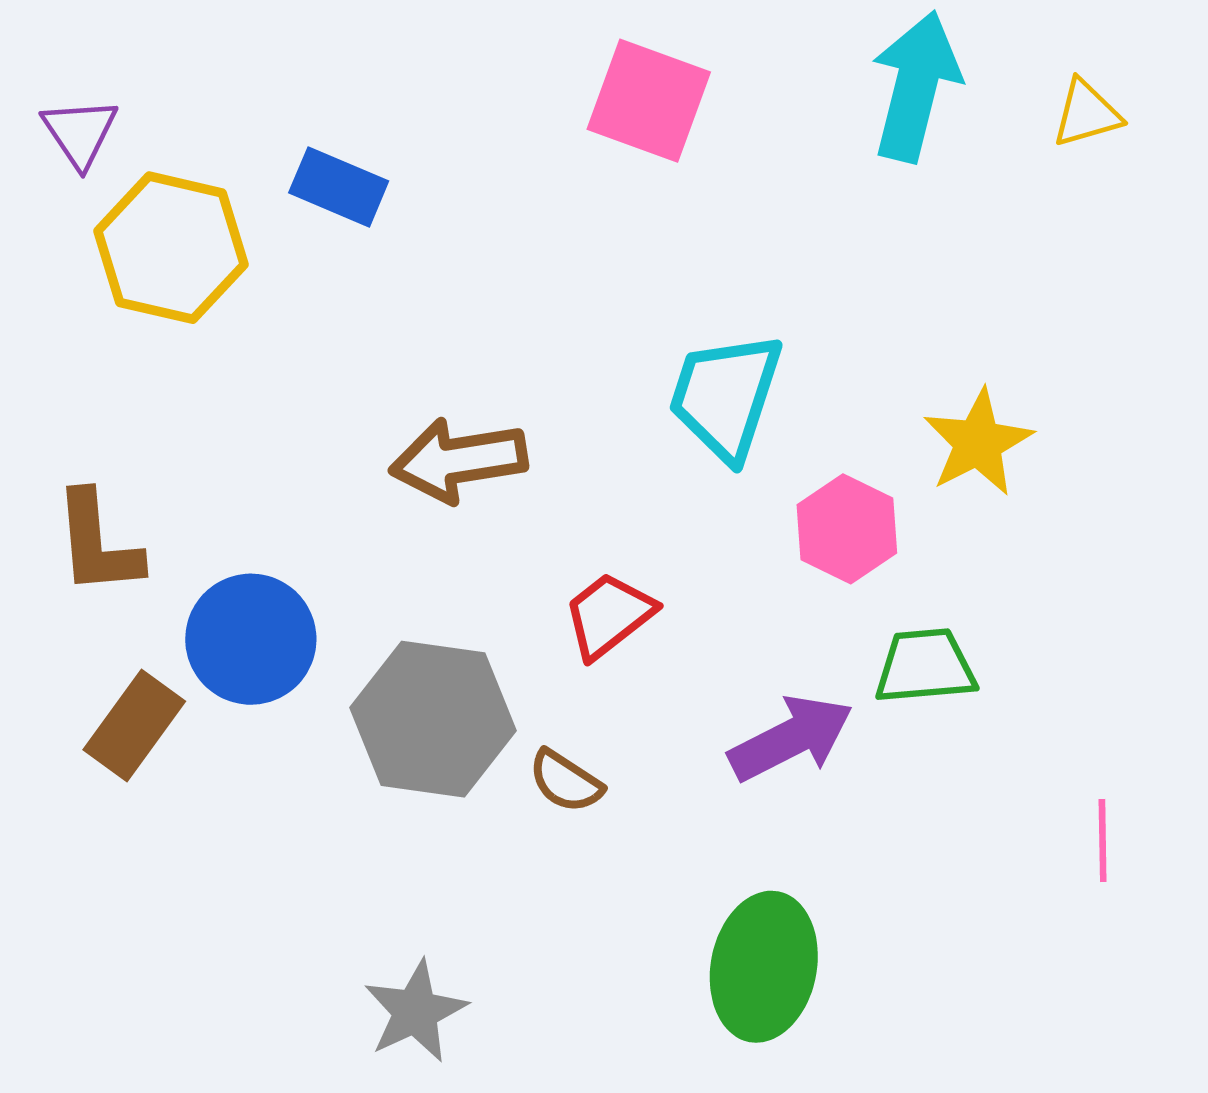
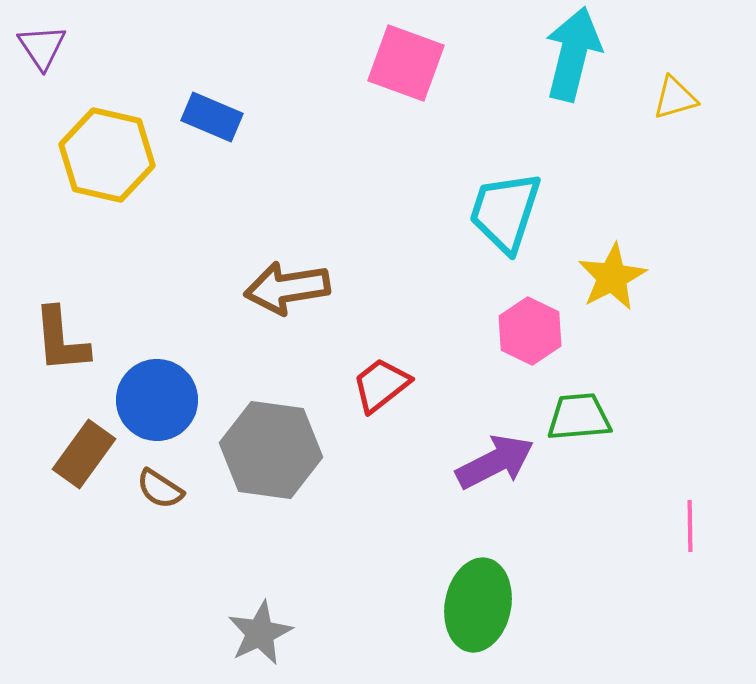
yellow triangle: (1087, 113) -> (675, 98), moved
purple triangle: (80, 133) -> (42, 47), moved
cyan trapezoid: (725, 396) -> (505, 212), moved
brown semicircle: (566, 781) -> (160, 489), moved

